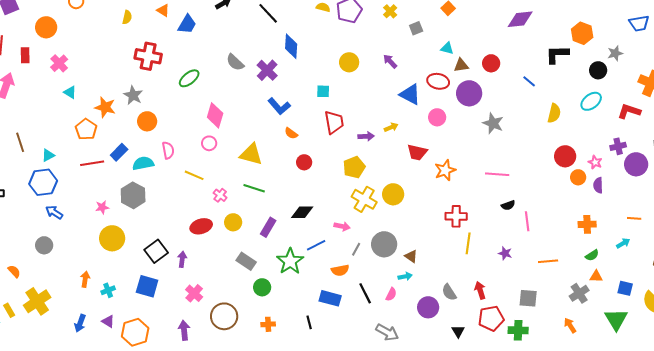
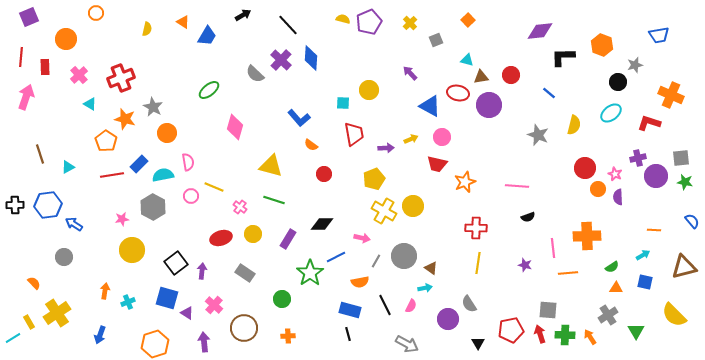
black L-shape: (557, 54) -> (563, 57), moved
red cross: (148, 56) -> (121, 78), moved, turned -32
yellow circle: (349, 62) -> (369, 90), moved
purple cross: (267, 70) -> (281, 60), moved
pink circle: (437, 117) -> (442, 137), moved
gray star: (493, 123) -> (538, 135), moved
pink circle: (209, 143) -> (191, 196), moved
blue hexagon: (43, 182) -> (48, 205), moved
pink line: (527, 221) -> (553, 248), moved
orange cross: (587, 224) -> (587, 236), moved, size x1.5
yellow line: (468, 243) -> (478, 263), moved
gray rectangle: (246, 261) -> (245, 273), moved
blue square: (625, 288) -> (645, 282), moved
red arrow: (480, 290) -> (540, 334), moved
gray cross: (579, 293) -> (608, 315), moved
green triangle: (616, 319) -> (636, 331), size x0.7
purple triangle: (108, 321) -> (187, 313), moved
black line: (309, 322) -> (348, 334), moved
green cross: (518, 330) -> (565, 335), moved

